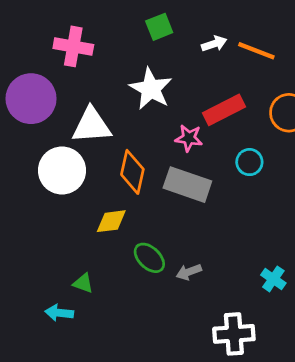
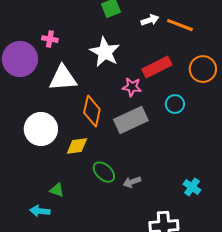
pink cross: (73, 46) -> (50, 39), moved, size x0.6
white circle: (62, 170) -> (41, 129), moved
gray rectangle: (187, 185) -> (131, 120), turned -44

